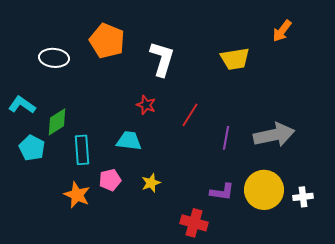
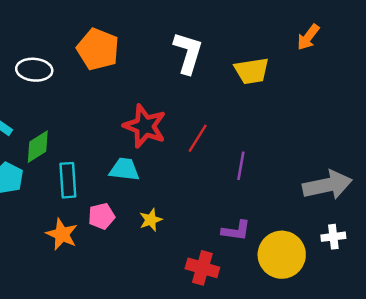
white L-shape: (162, 59) -> (188, 53), moved
red star: (146, 105) -> (145, 126), size x1.8
gray arrow: (274, 135) -> (327, 185), moved
yellow circle: (264, 190) -> (282, 255), moved

